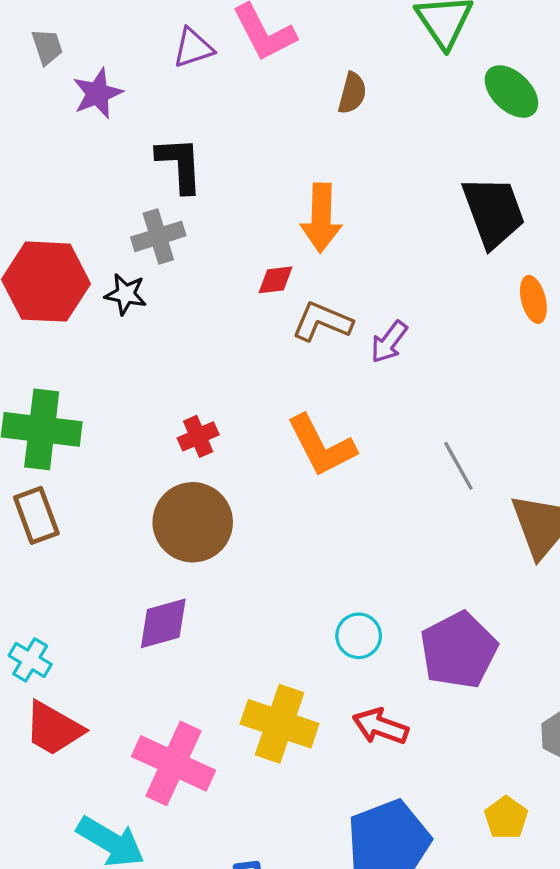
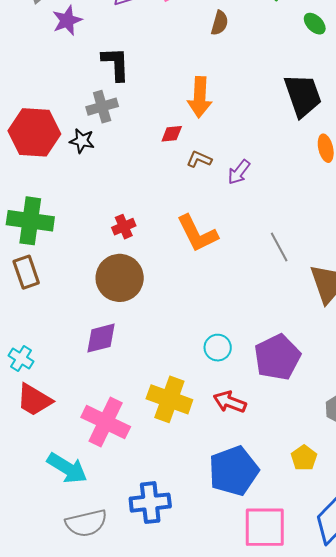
green ellipse: (511, 92) -> (315, 24), size x0.7
brown L-shape: (322, 322) -> (199, 159), size x0.7

